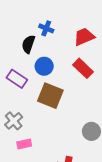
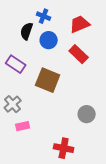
blue circle: (44, 66) -> (49, 40), moved

